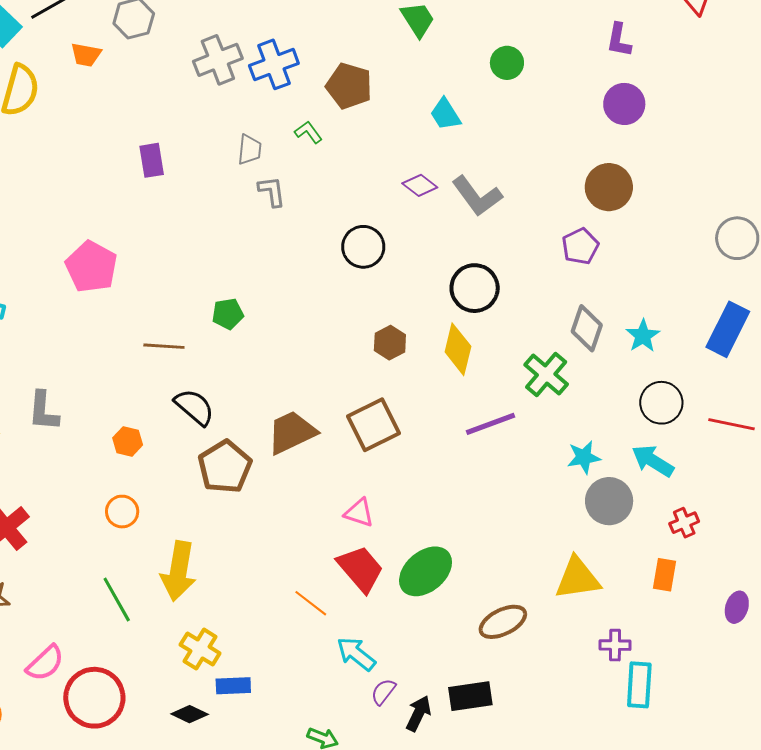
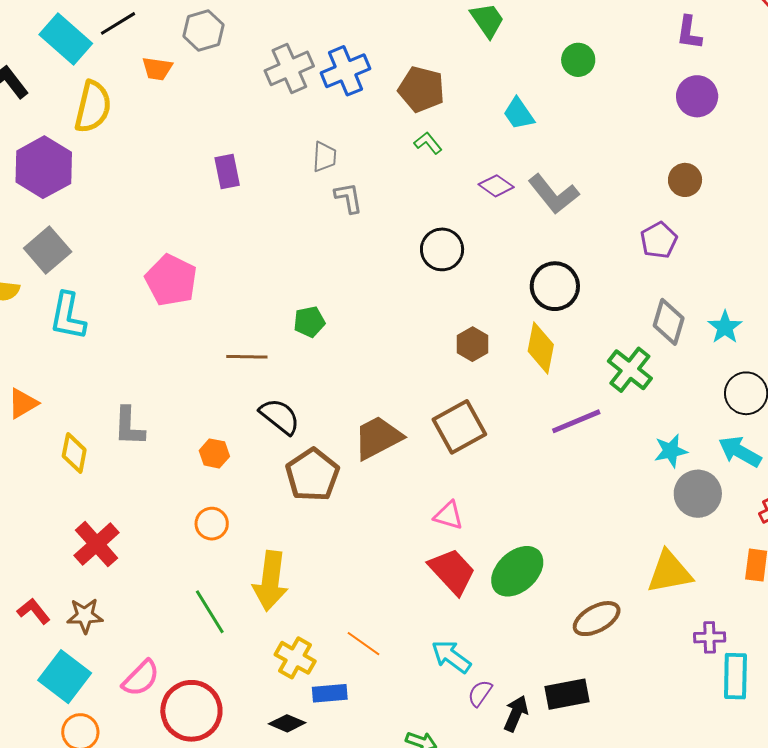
green L-shape: (308, 132) -> (428, 143), moved
brown circle: (609, 187) -> (685, 180), size x0.7
orange line: (311, 603) -> (363, 644), moved

